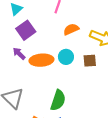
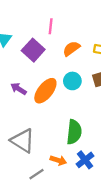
purple square: (26, 30) -> (33, 50), moved
orange ellipse: (41, 60) -> (45, 91), turned -35

